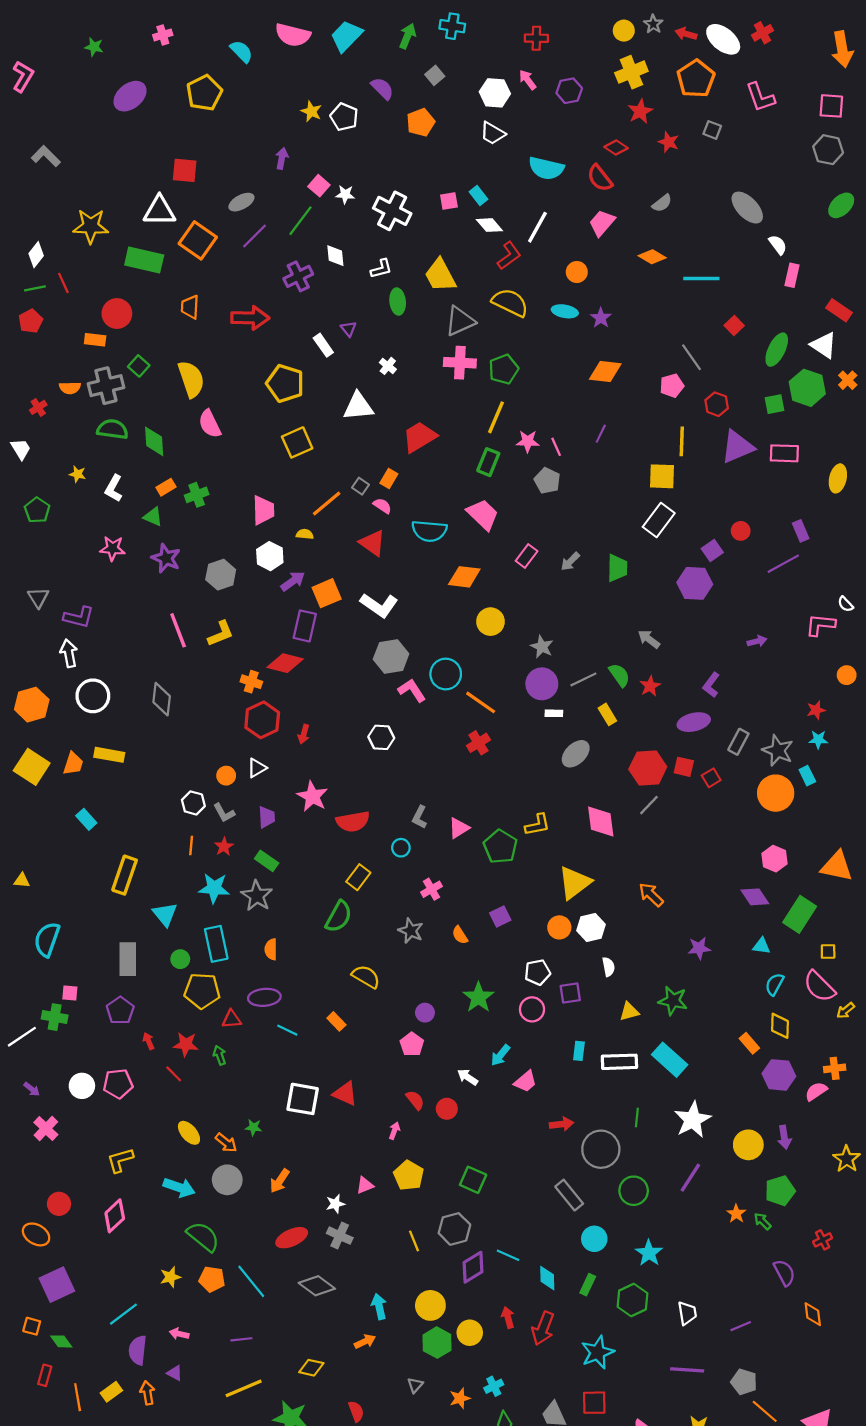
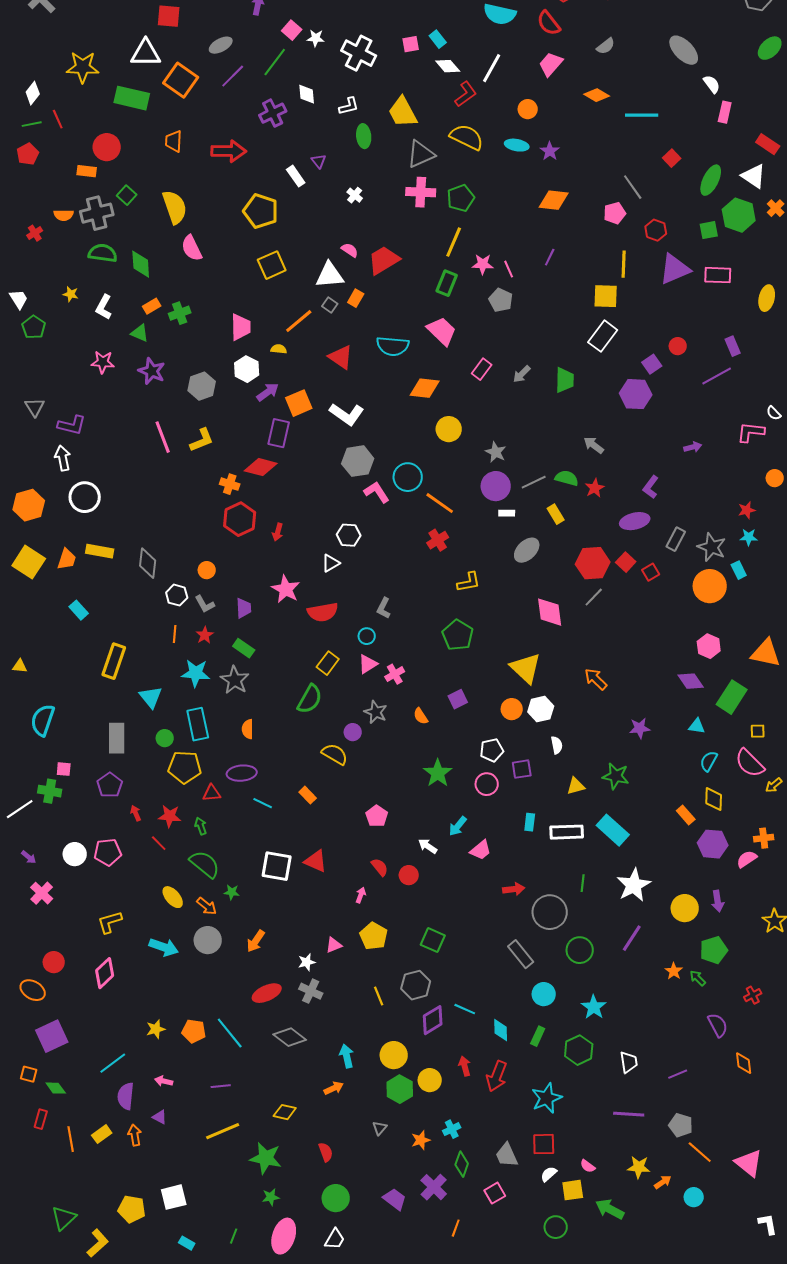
white triangle: (358, 406) -> (330, 275), moved
white trapezoid: (21, 449) -> (19, 299), moved
pink semicircle: (382, 506) -> (350, 250), moved
green semicircle: (619, 675) -> (567, 478), turned -40
gray diamond: (162, 699) -> (148, 563), moved
red square: (684, 767) -> (626, 562), turned 30
white triangle: (257, 768) -> (331, 563), moved
yellow L-shape: (537, 825) -> (469, 582), moved
pink triangle: (459, 828) -> (368, 664), moved
yellow triangle: (575, 883) -> (526, 668), turned -40
purple circle: (425, 1013) -> (353, 732), moved
green semicircle: (203, 1237) -> (205, 864), moved

